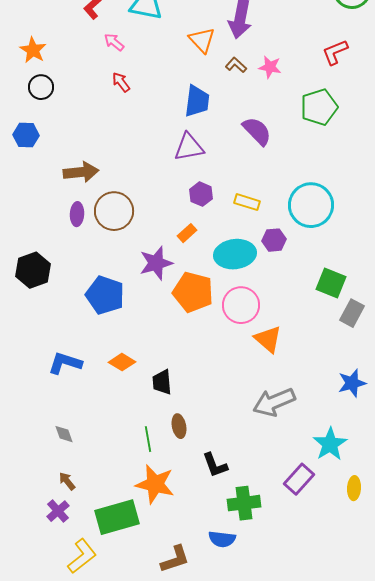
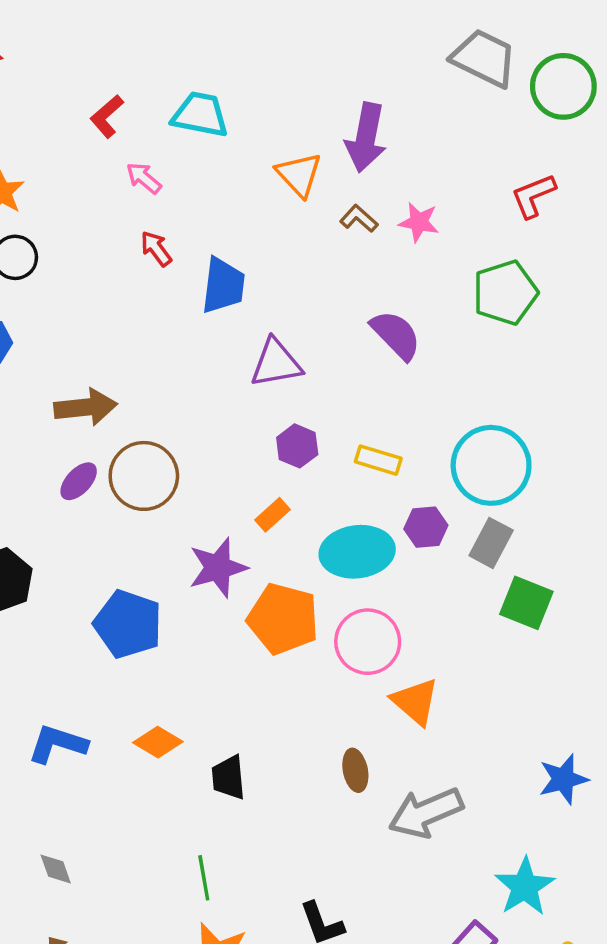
blue trapezoid: (197, 101) -> (223, 286), moved
purple ellipse: (77, 214) -> (79, 481), turned 40
gray rectangle: (352, 313) -> (491, 543), moved
brown ellipse: (179, 426) -> (355, 770), moved

